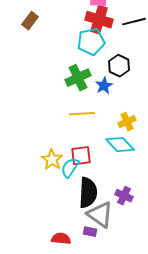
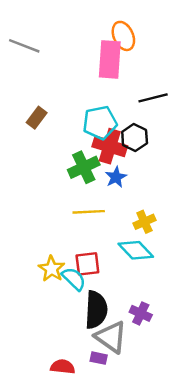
red cross: (99, 20) -> (110, 146), moved
brown rectangle: (30, 21) -> (37, 118), moved
black hexagon: (119, 66) -> (135, 138), moved
cyan semicircle: (70, 168) -> (74, 279), turned 100

